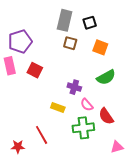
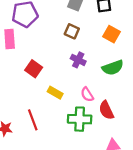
brown square: (70, 43) -> (72, 31), moved
red square: (35, 70) -> (34, 69), moved
purple cross: (74, 87) -> (78, 60), moved

